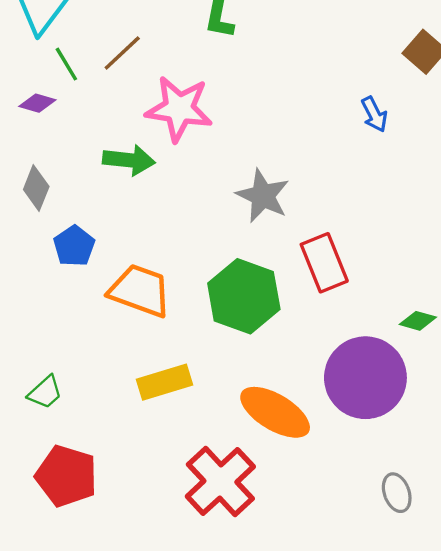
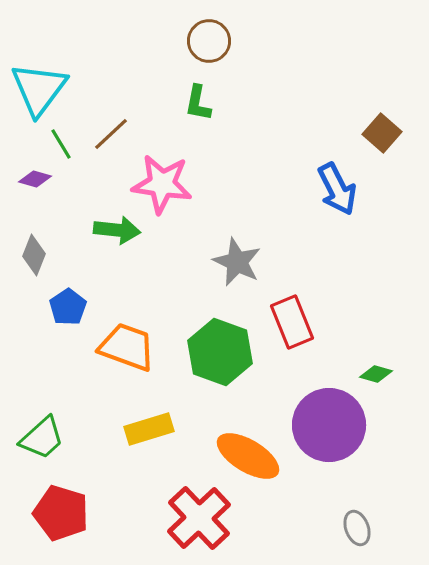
blue arrow: (374, 114) -> (337, 189), size x1.6
green trapezoid: (45, 392) -> (42, 438), size x1.4

